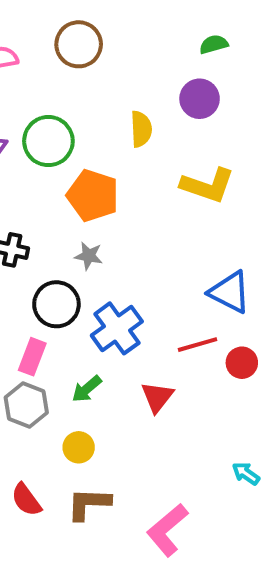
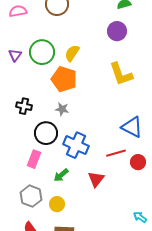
yellow semicircle: (141, 129) -> (72, 53), moved, turned -144
yellow L-shape: (208, 185) -> (121, 74), turned 52
blue cross: (117, 328) -> (76, 145), turned -30
gray hexagon: (26, 405) -> (31, 196), moved

